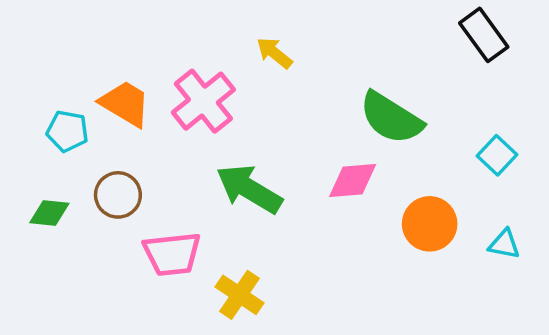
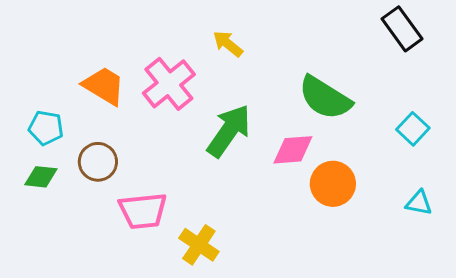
cyan pentagon: (67, 131) -> (46, 128), moved
green arrow: (249, 189) -> (229, 131), moved, turned 94
orange circle: (430, 224) -> (333, 184), moved

